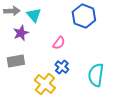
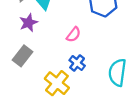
gray rectangle: (16, 61) -> (23, 56), turned -42

